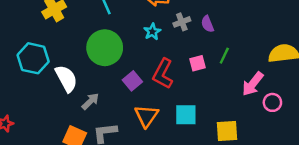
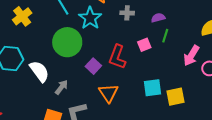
gray cross: (182, 22) -> (127, 13), turned 32
purple semicircle: (207, 24) -> (158, 18), moved, turned 104
cyan star: (152, 32) -> (90, 18), moved, size x1.6
cyan square: (186, 115) -> (152, 88), moved

